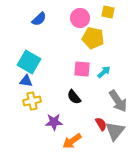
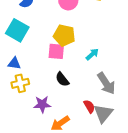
yellow pentagon: (93, 38) -> (64, 35), moved
cyan square: (29, 62) -> (17, 30), moved
pink square: (82, 69) -> (56, 51), moved

